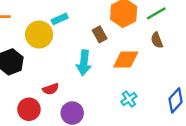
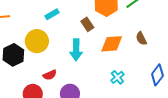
yellow circle: (39, 34) -> (37, 41), moved
brown semicircle: (157, 40) -> (141, 38), moved

